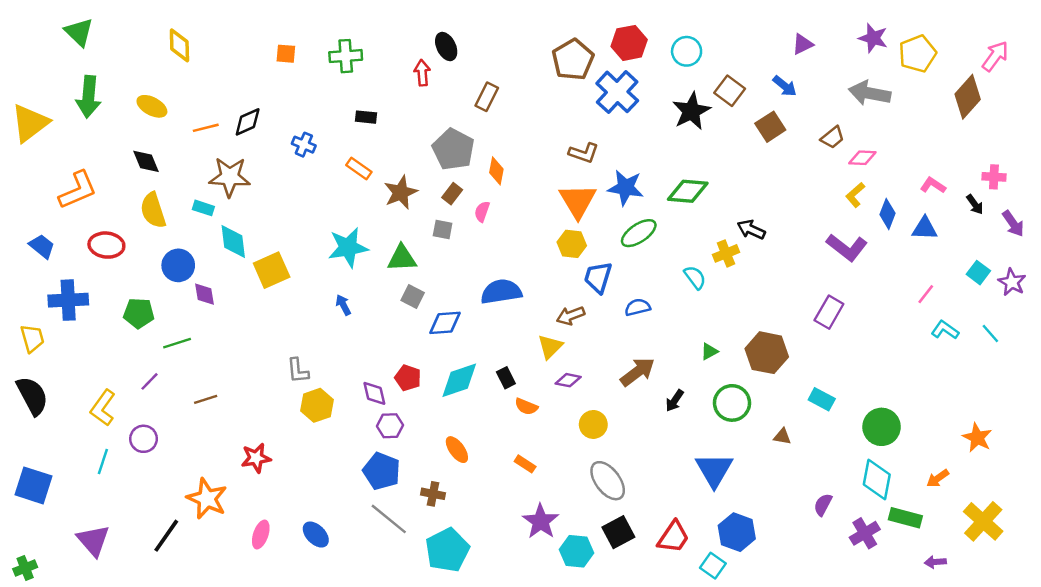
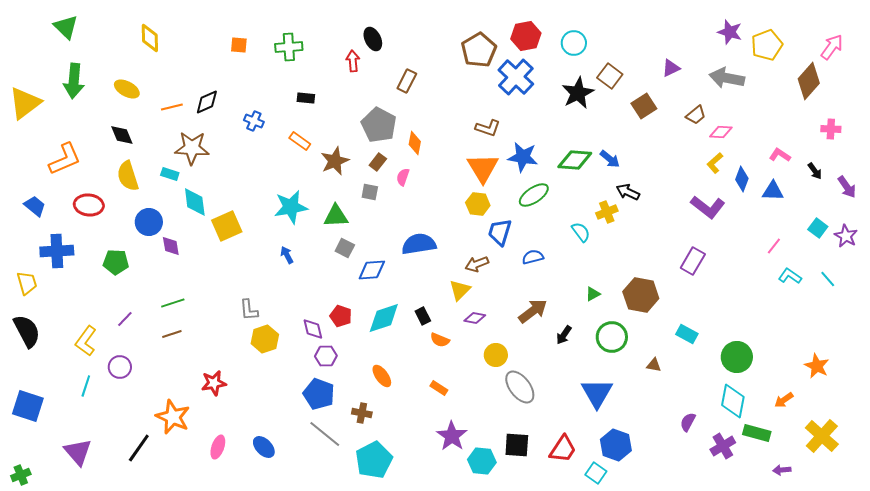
purple triangle: (803, 44) -> (671, 68), moved
blue arrow: (785, 86) -> (610, 159), moved
pink cross: (994, 177) -> (831, 129), moved
green line: (177, 343) -> (173, 303), moved
gray ellipse: (608, 481) -> (520, 387), moved
black square: (618, 532) -> (517, 445), turned 32

